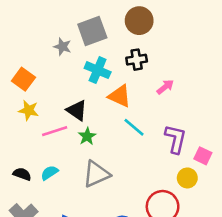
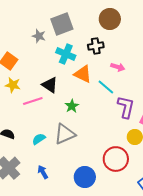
brown circle: (139, 21) -> (110, 19), moved
pink arrow: (165, 87) -> (118, 67), turned 56
cyan line: (134, 127) -> (106, 87), moved
green star: (87, 136) -> (72, 106), moved
cyan semicircle: (49, 173) -> (39, 139), moved

